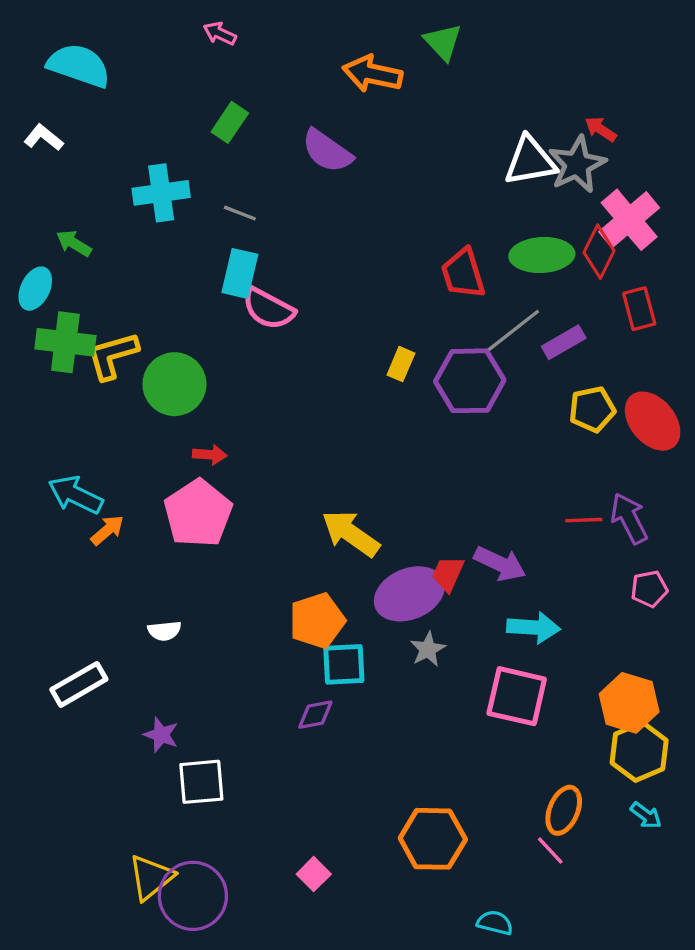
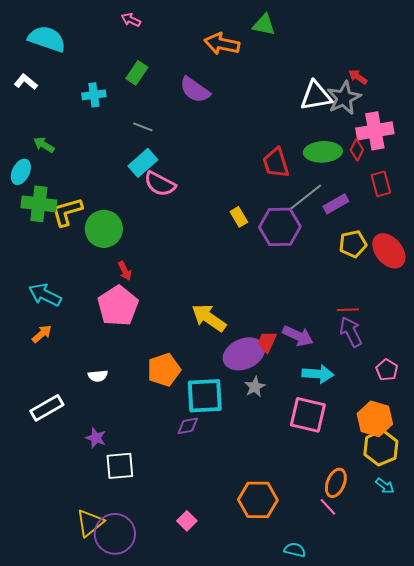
green triangle: (443, 42) -> (264, 25), turned -35
cyan cross: (161, 193) -> (94, 95), moved, size x0.7
pink cross: (629, 220) -> (375, 131), turned 30
red diamond: (599, 252) -> (357, 150), size x0.7
cyan rectangle: (240, 273) -> (143, 163), turned 36
yellow rectangle: (401, 364) -> (239, 217), turned -54
red arrow: (210, 455) -> (125, 271), turned 60
purple arrow: (629, 518) -> (351, 332), moved
orange arrow: (107, 530) -> (42, 334), moved
pink pentagon: (649, 589) -> (387, 370), moved, turned -30
orange pentagon: (317, 621) -> (164, 370), moved
cyan square: (344, 664) -> (205, 396), size x1.4

